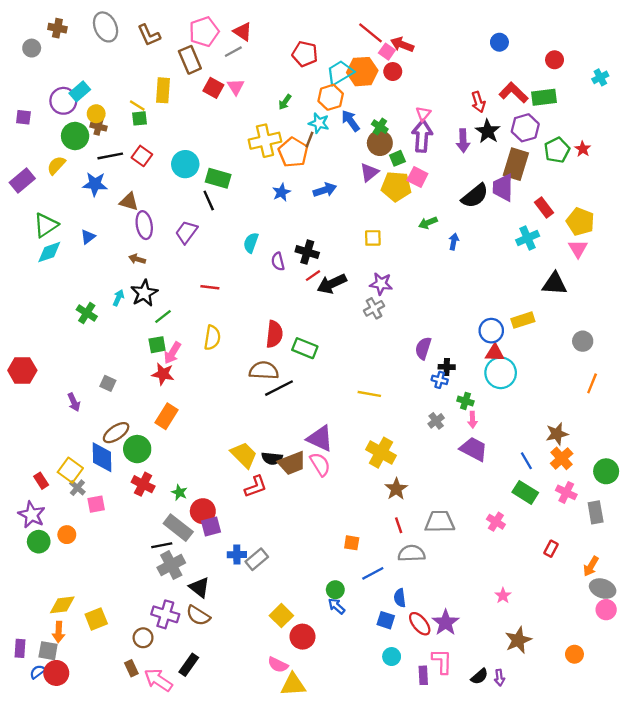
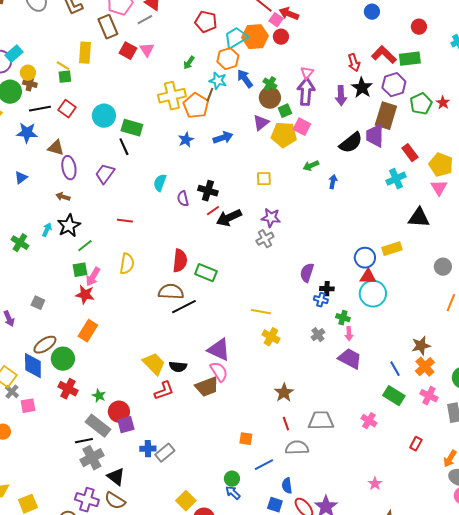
yellow cross: (381, 453) -> (271, 337), moved, size x0.7
brown trapezoid: (292, 463) -> (207, 387), moved

